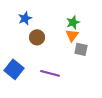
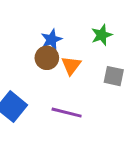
blue star: (25, 18) -> (51, 40), moved
orange triangle: (72, 35) -> (71, 65), moved

